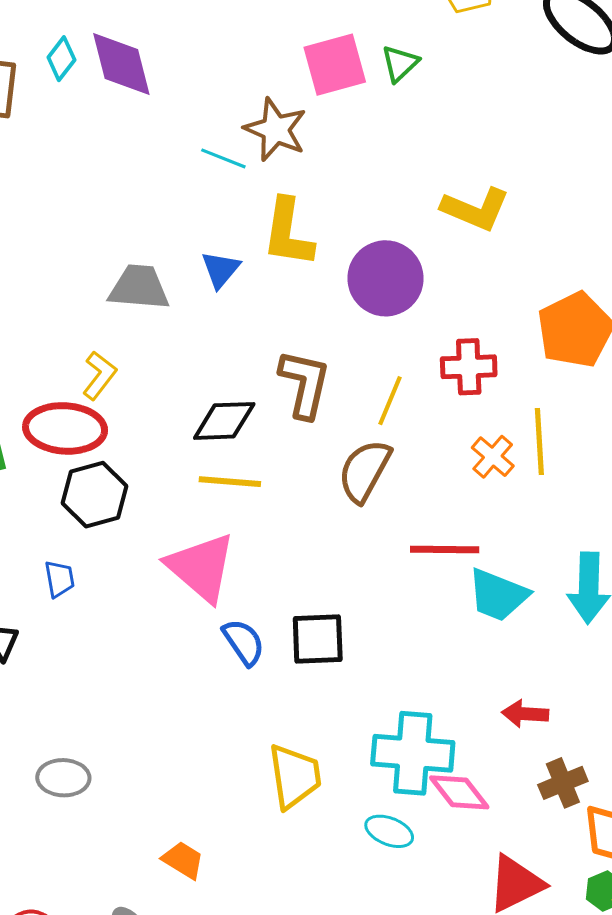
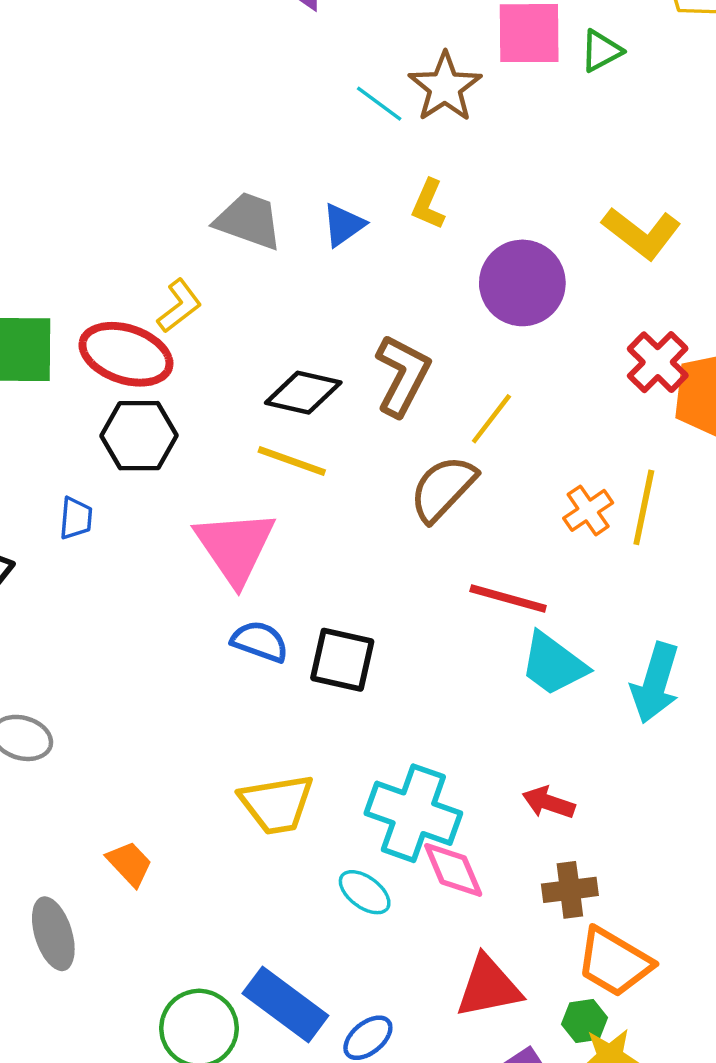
yellow L-shape: (288, 233) -> (428, 204), size x0.6
red cross: (469, 367) -> (658, 362), moved, turned 32
blue semicircle: (244, 642) -> (260, 642), turned -51
yellow trapezoid: (295, 776) -> (277, 804), turned 74

